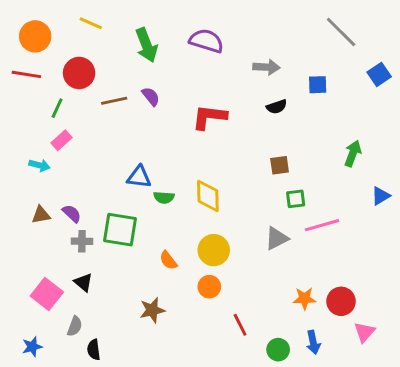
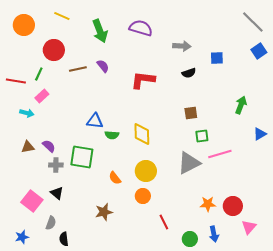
gray line: (341, 32) -> (253, 22), moved
red line: (26, 74) -> (16, 81), moved
gray triangle: (277, 238) -> (189, 163), size x1.4

